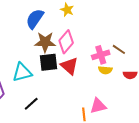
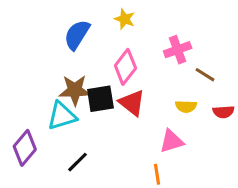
brown star: (45, 42) -> (75, 90), moved
pink cross: (101, 55) -> (178, 50), moved
pink triangle: (98, 106) -> (172, 141), moved

